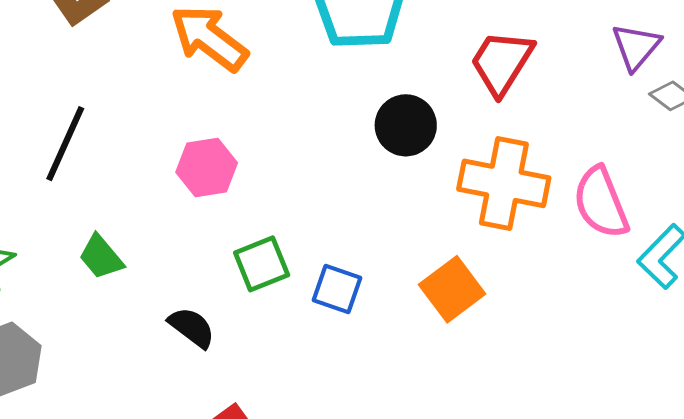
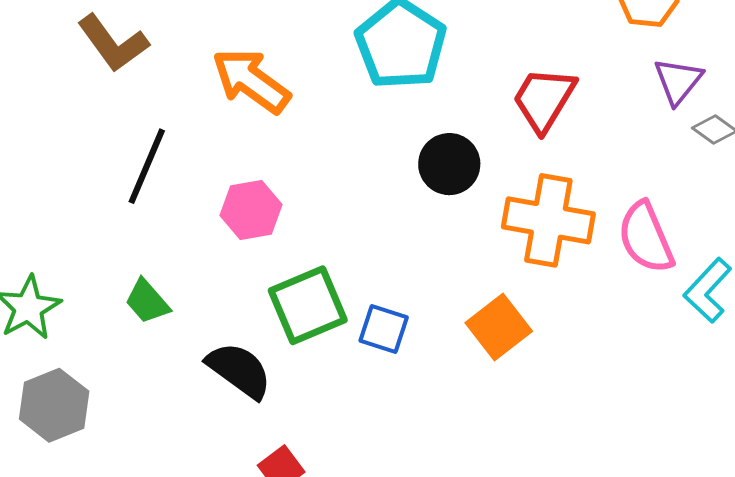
black line: (65, 144) -> (147, 166), moved
green square: (262, 264) -> (308, 305), size x1.4
black semicircle: (192, 327) -> (239, 370), size x1.4

